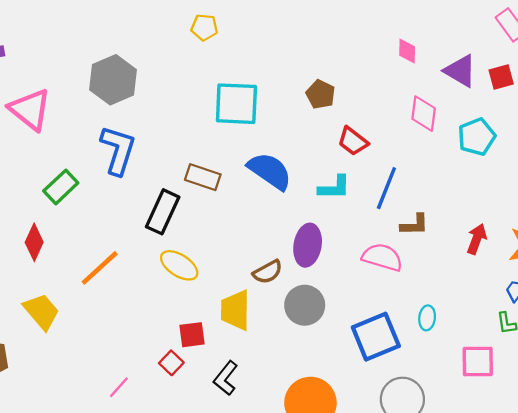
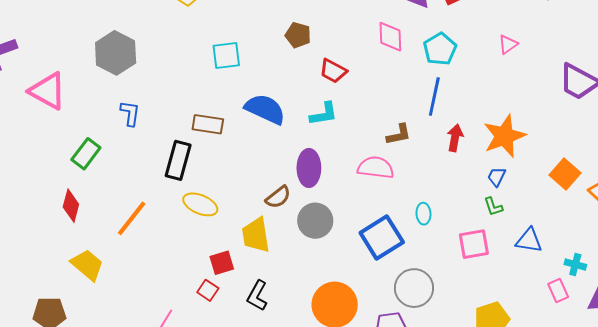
cyan square: (236, 104) -> (226, 56), size x0.7
blue L-shape: (118, 150) -> (130, 113), size x0.6
blue line: (386, 188) -> (434, 96), moved

